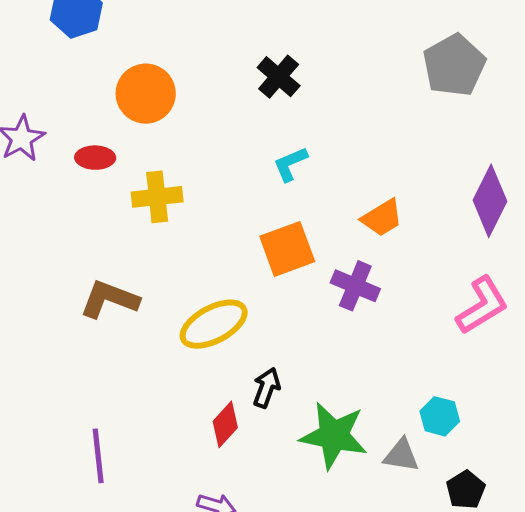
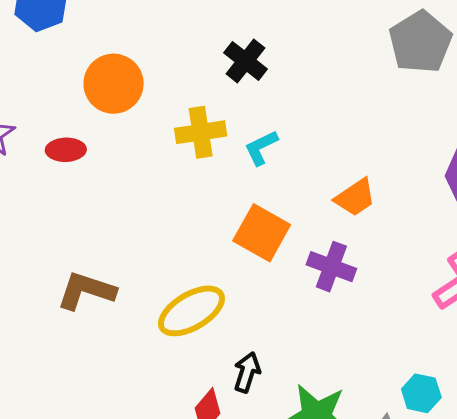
yellow cross: (157, 197) -> (201, 132), moved
orange square: (287, 249) -> (262, 233), turned -38

